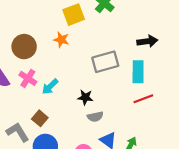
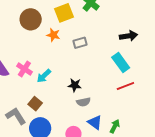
brown circle: (24, 47) -> (31, 19), moved
gray rectangle: (105, 62) -> (80, 43), moved, size x0.6
cyan rectangle: (138, 72) -> (121, 63), turned -36

